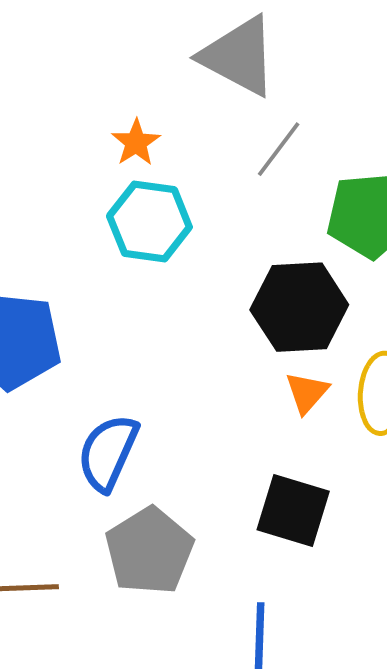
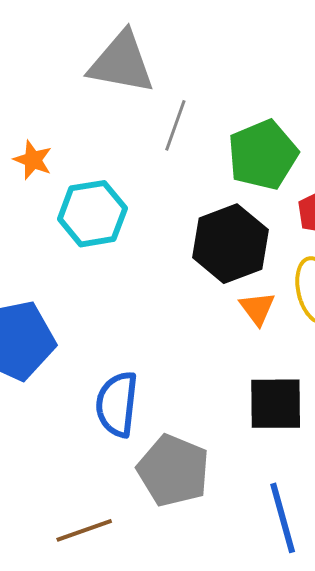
orange star: (136, 143) -> (33, 160), moved

